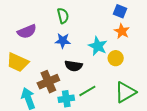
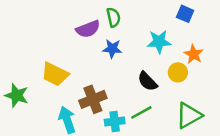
purple semicircle: (27, 31) -> (88, 29), moved
orange star: (122, 31) -> (194, 54), moved
cyan star: (98, 46) -> (159, 42), moved, turned -30
black semicircle: (74, 66) -> (147, 81), moved, turned 36

